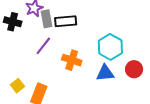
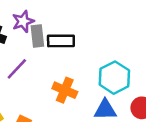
purple line: (43, 46) -> (17, 69), moved

